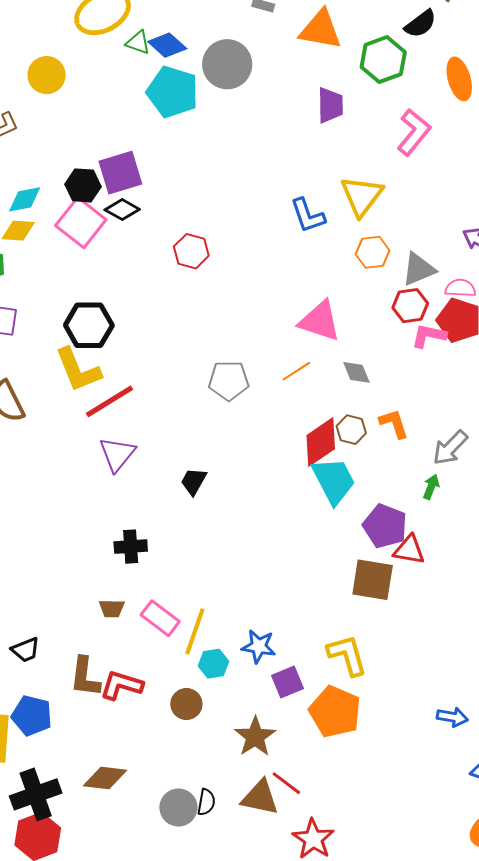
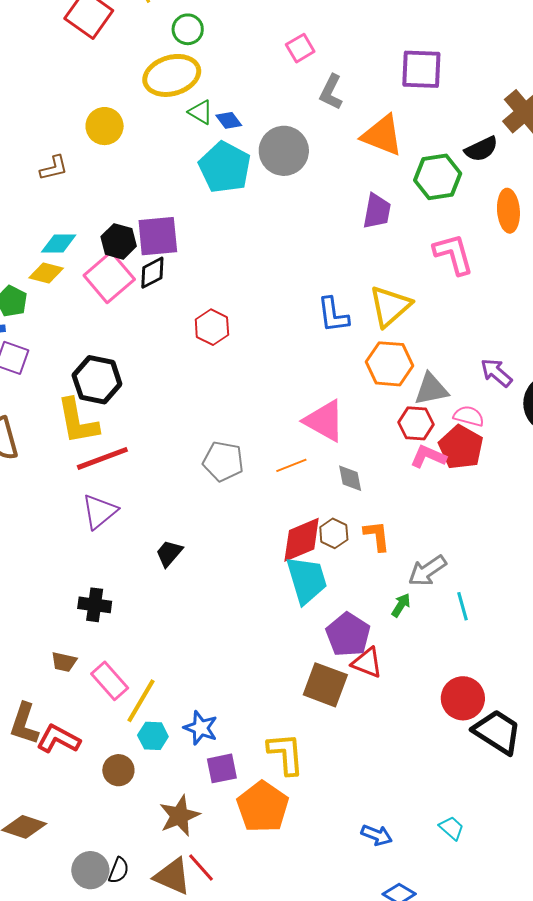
blue diamond: (167, 45) -> (229, 120), size x0.7
pink L-shape: (414, 132) -> (453, 254), turned -66
black diamond: (122, 210) -> (152, 273), turned -68
orange hexagon: (373, 252) -> (390, 364), size x1.4

